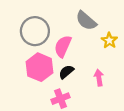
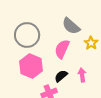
pink semicircle: (63, 46) -> (62, 49), moved
black semicircle: (66, 72) -> (61, 76), moved

